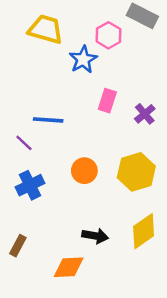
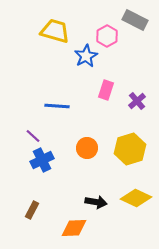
purple line: (24, 143) -> (33, 136), moved
yellow diamond: (144, 231) -> (136, 198), turned 60

